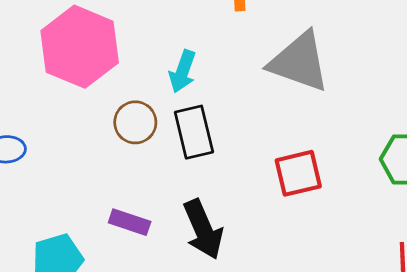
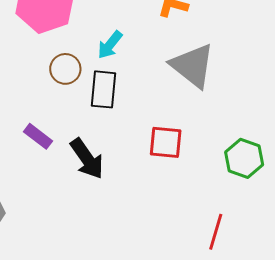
black arrow: (203, 229) -> (87, 159), turned -30

